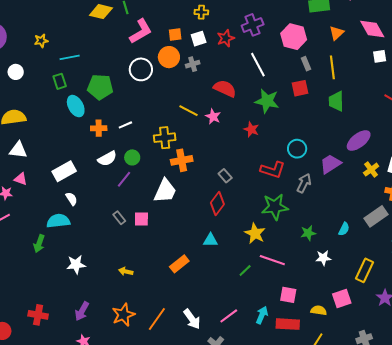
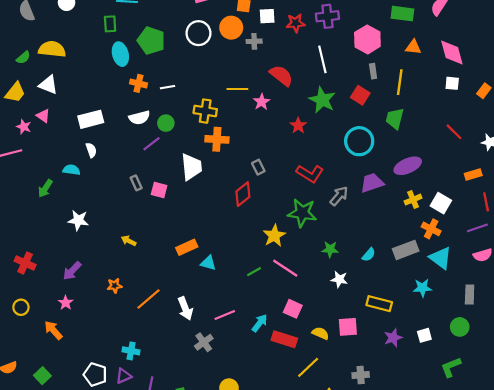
orange triangle: (337, 33) -> (413, 47), turned 35
red square: (300, 88) -> (360, 95), turned 30
yellow line: (189, 111) -> (237, 89), turned -42
cyan circle: (297, 149) -> (359, 141), moved, size x1.4
white trapezoid: (165, 191) -> (191, 167), turned -44
cyan semicircle: (58, 221) -> (71, 170), size x0.7
cyan triangle: (210, 240) -> (208, 263), moved
yellow rectangle: (364, 270) -> (379, 304), turned 65
orange star: (123, 315) -> (115, 286), size x0.6

